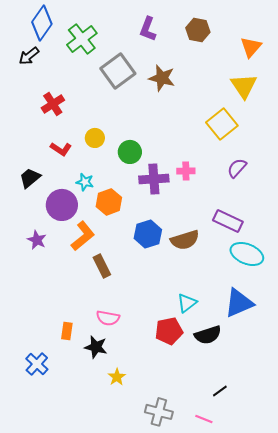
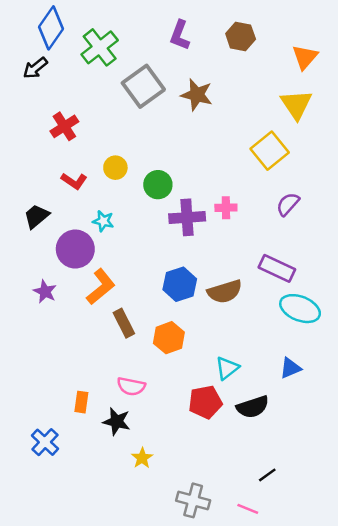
orange hexagon: (109, 202) -> (169, 338), moved
blue triangle: (239, 303) -> (290, 368), size x0.6

